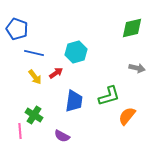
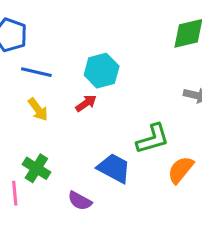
red arrow: (56, 73) -> (86, 103), moved
blue trapezoid: (74, 101) -> (114, 168), moved, turned -70

